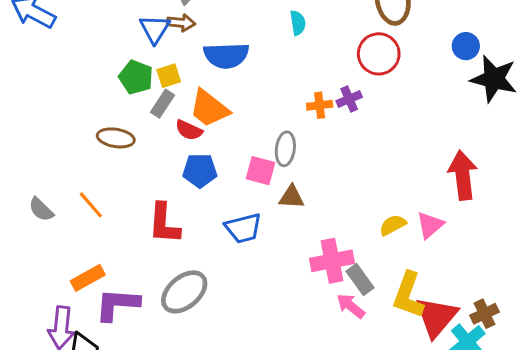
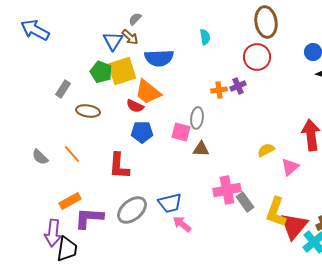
brown arrow: (181, 23) -> (130, 37), turned 36
yellow square: (169, 76) -> (122, 71), size x1.8
gray rectangle: (162, 104) -> (63, 89), moved
yellow semicircle: (393, 225) -> (266, 150), moved
blue trapezoid: (243, 228) -> (170, 203), moved
pink arrow: (351, 306) -> (182, 224), moved

